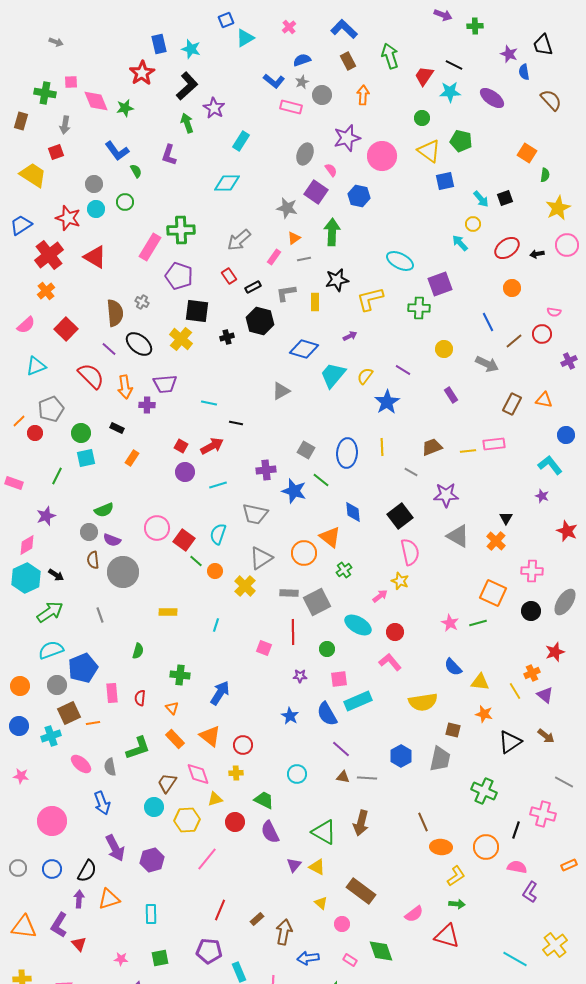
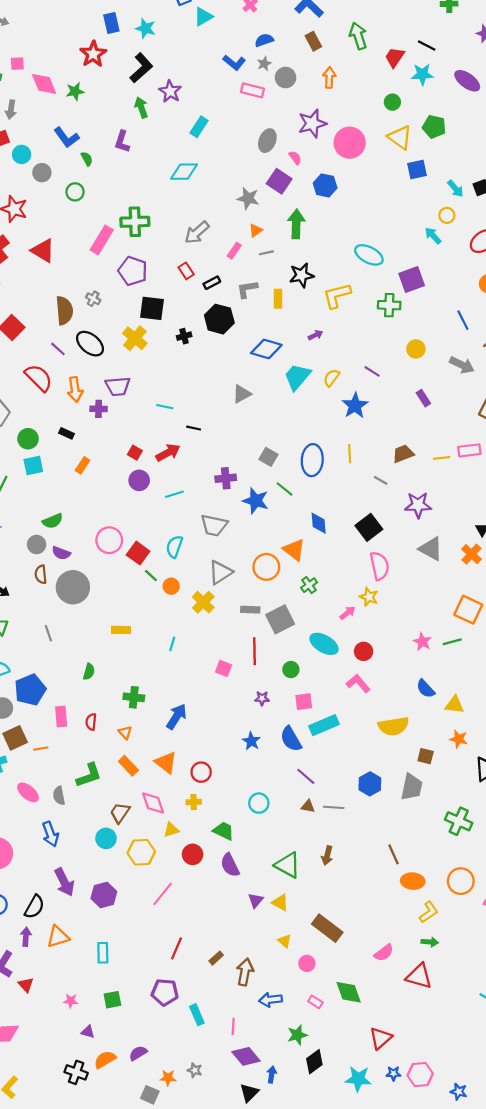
cyan circle: (96, 209) -> (22, 154), moved
brown arrow: (361, 823) -> (327, 855), size x0.7

